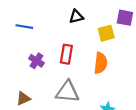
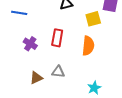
gray triangle: (67, 92) -> (58, 72), size x0.6
brown triangle: (23, 98) -> (36, 78), moved

